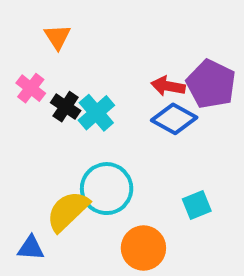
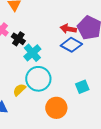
cyan cross: (96, 113) -> (32, 53), moved
yellow semicircle: (68, 211) -> (19, 90), size x0.6

